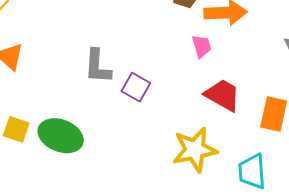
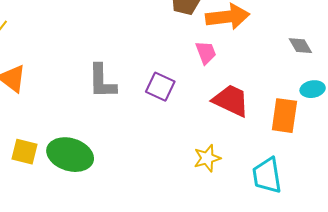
purple square: (136, 87) -> (160, 87), moved
yellow star: (195, 150) -> (207, 158), size x0.6

